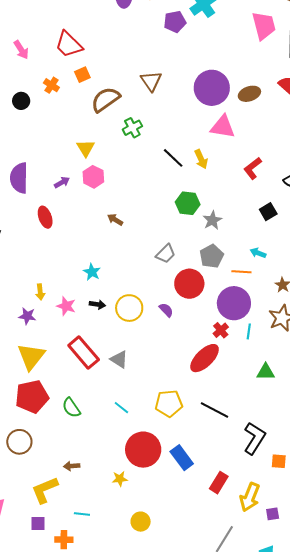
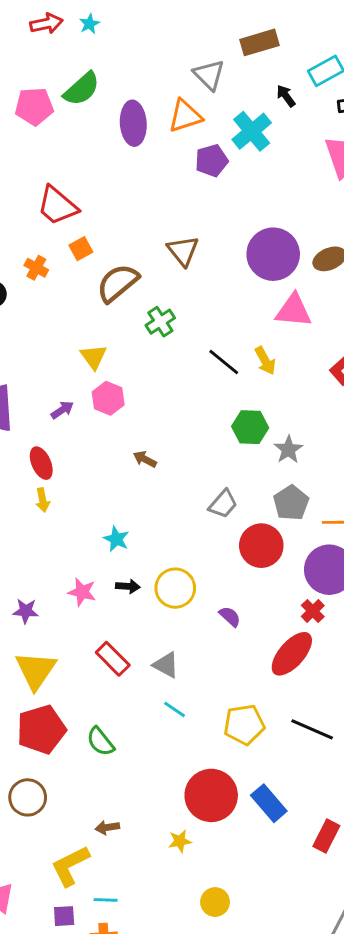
yellow arrow: (40, 292) -> (43, 500), moved
purple semicircle: (166, 310) -> (230, 616), moved
red rectangle: (84, 353) -> (113, 659), size x0.7
cyan line: (121, 408) -> (175, 709), moved
cyan line: (82, 514) -> (106, 900), moved

